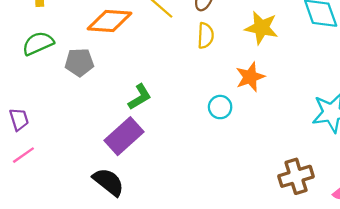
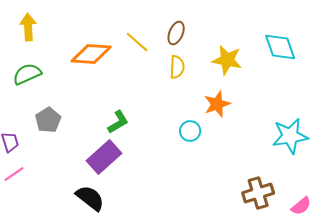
gray pentagon: (79, 62) -> (48, 120), moved, turned -30

